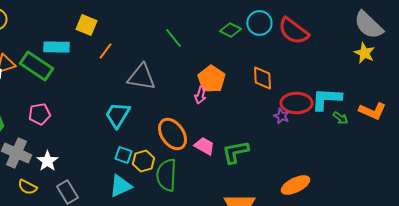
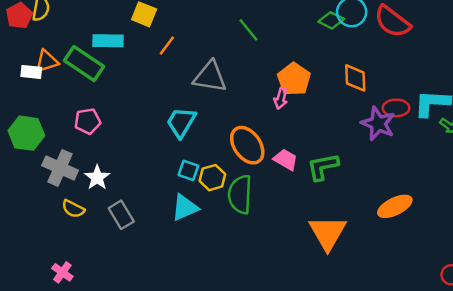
green diamond: (230, 30) -> (331, 20), moved
red ellipse: (296, 103) -> (396, 108), size x0.7
purple star: (281, 116) -> (378, 124), size x1.8

